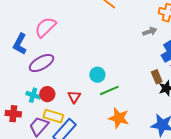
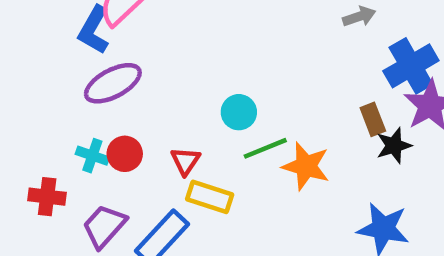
blue L-shape: (20, 44) -> (94, 30), moved
yellow rectangle: (53, 116) -> (210, 197), moved
orange star: (119, 118) -> (306, 166), moved

